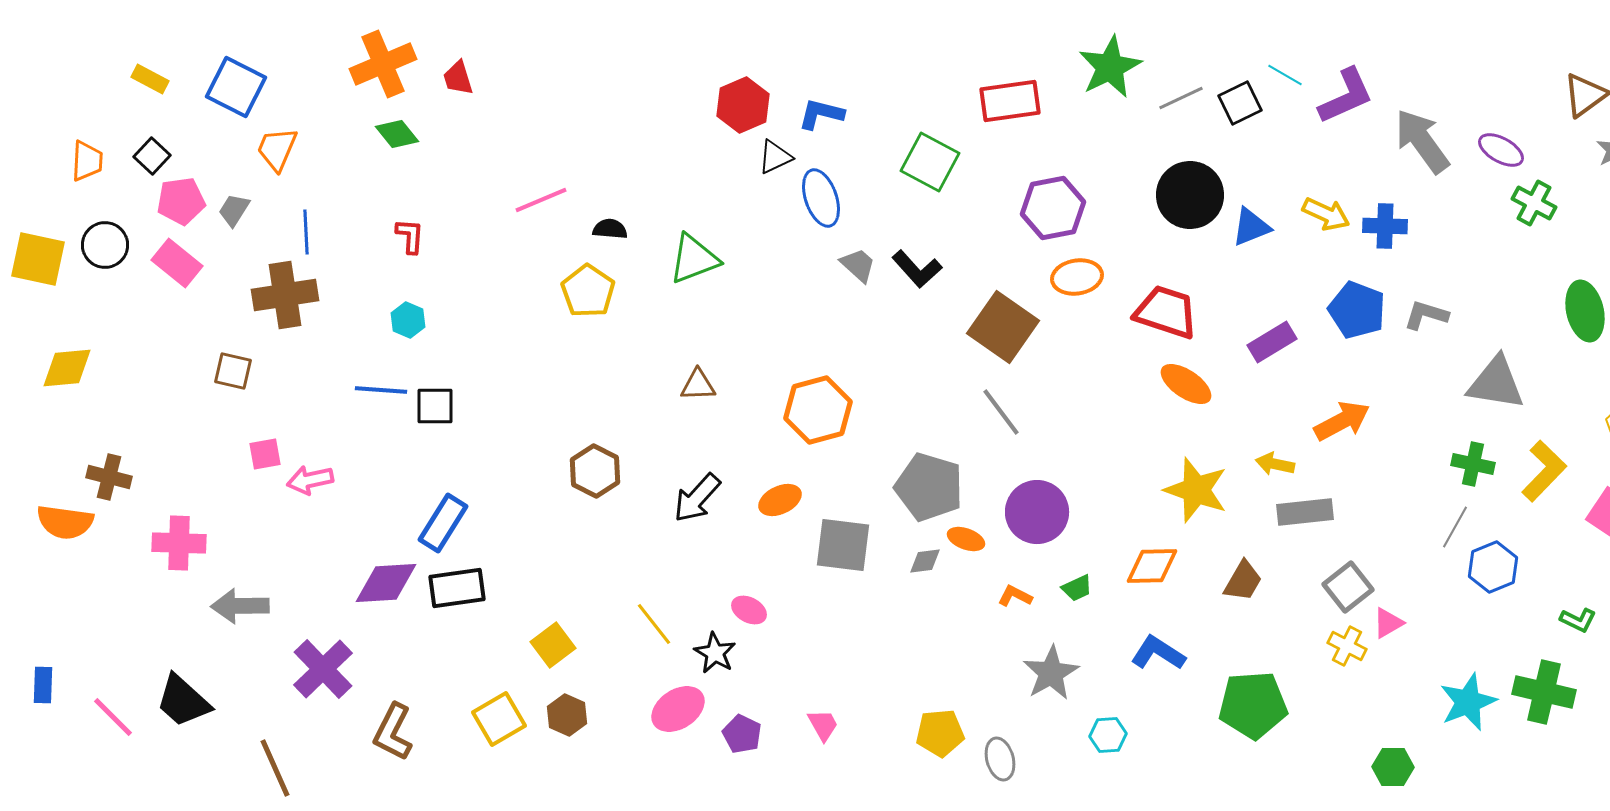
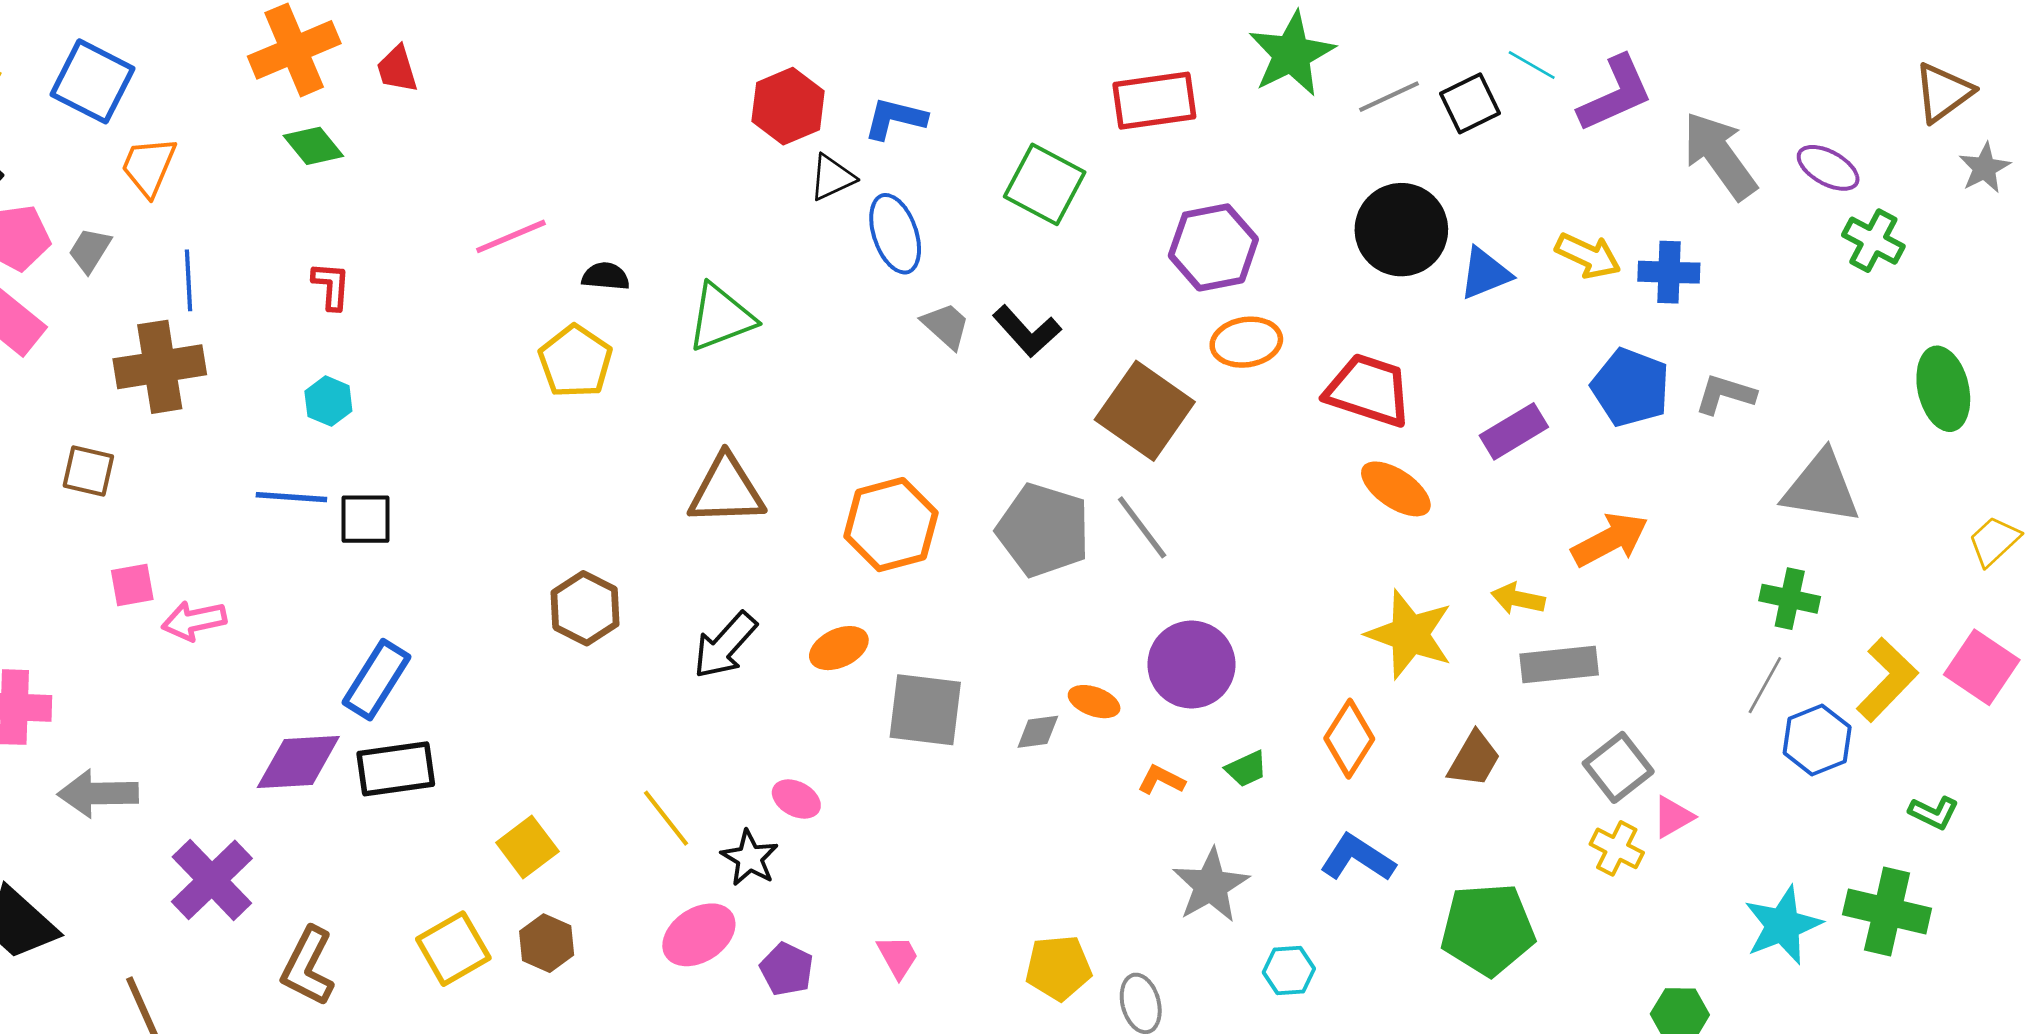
brown triangle: (698, 385) -> (726, 490), size x1.6
yellow L-shape: (1544, 471) -> (1887, 680), moved
gray pentagon: (929, 487) -> (1043, 530), moved
orange diamond: (1152, 566) -> (1349, 739), turned -56

